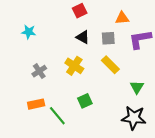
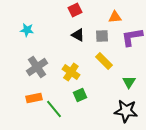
yellow cross: (74, 66) -> (71, 72), moved
gray cross: (39, 71) -> (37, 67), size x1.5

